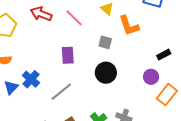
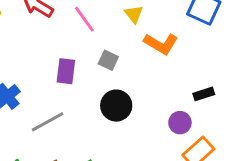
orange L-shape: (129, 26) -> (161, 44), turned -50
gray square: (105, 42) -> (108, 60), moved

